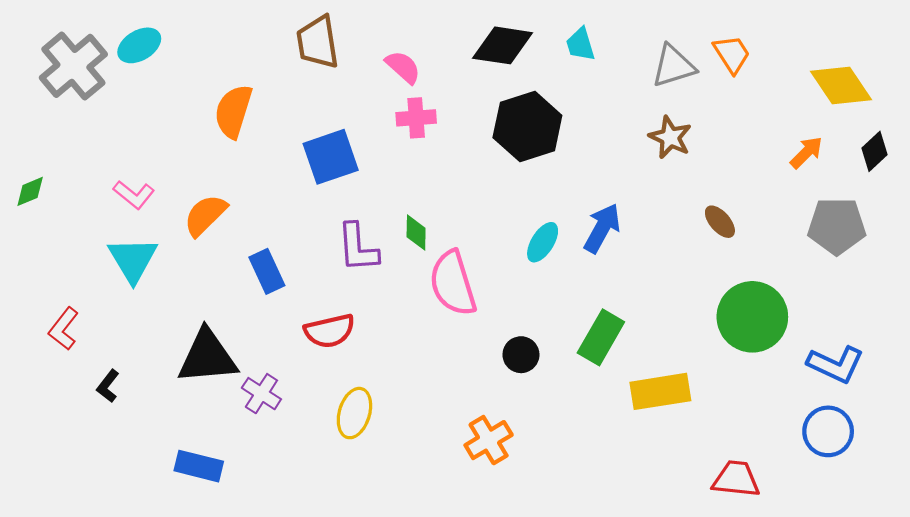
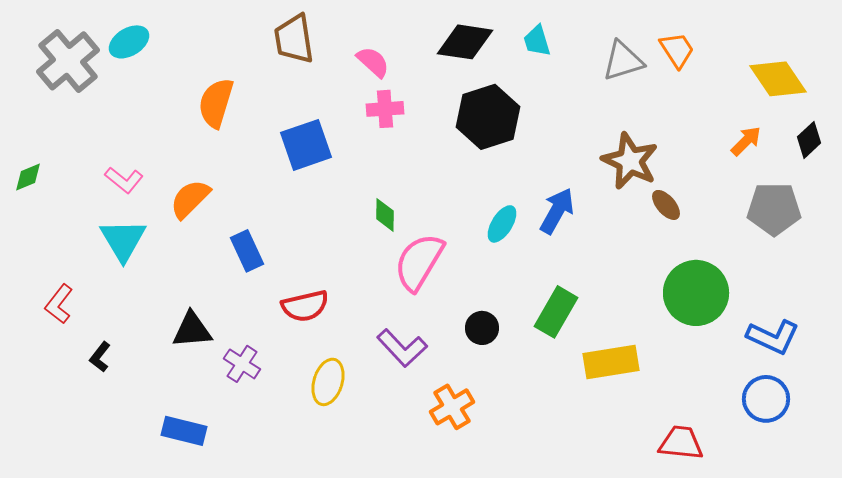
brown star: (670, 137) -> (630, 161), moved, size x1.4
purple L-shape: (358, 248) -> (402, 348), moved, turned -39
pink semicircle: (453, 283) -> (419, 262), turned 48
black triangle: (207, 357) -> (192, 330), size x0.7

